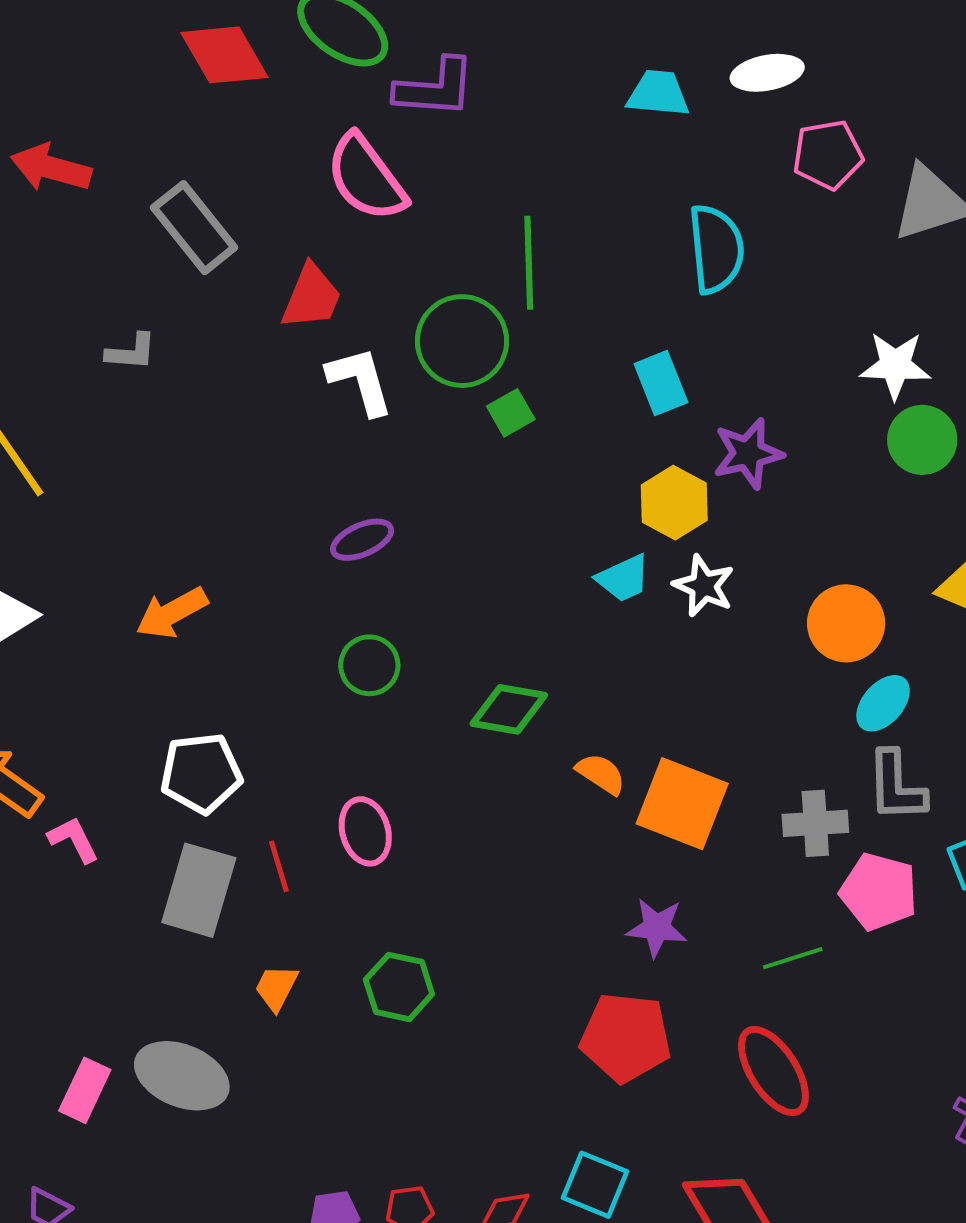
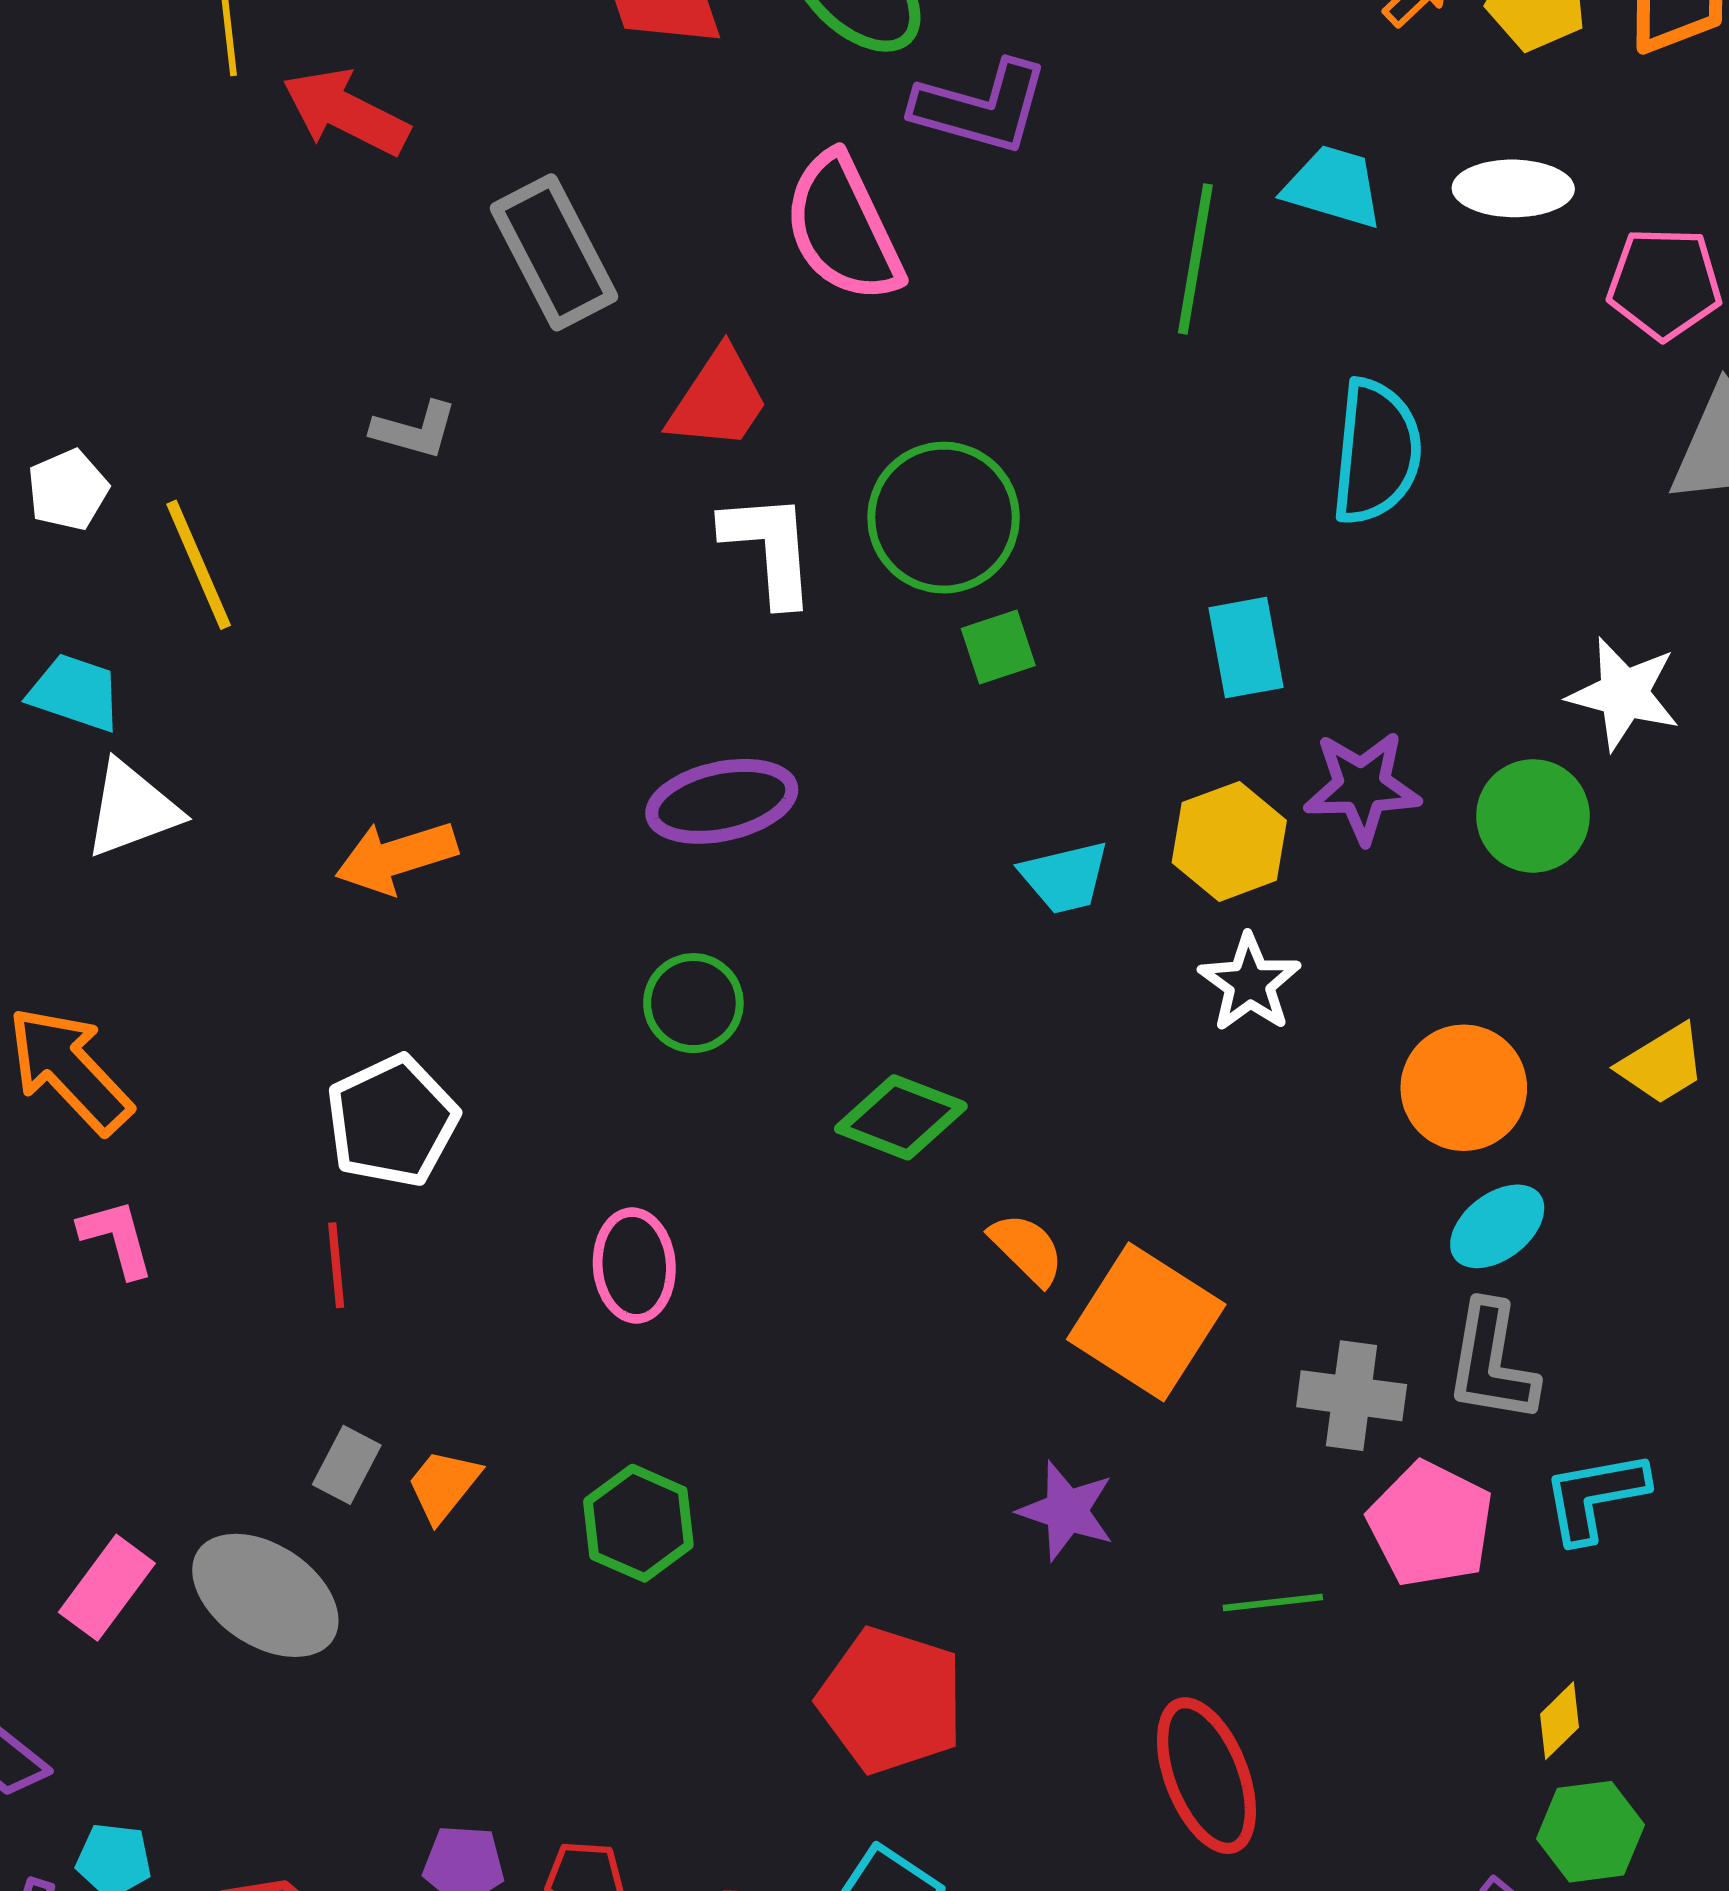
pink pentagon: (828, 155) -> (1664, 283), moved
green line: (529, 263) -> (1195, 259), moved
green circle: (922, 440) -> (1533, 816), moved
purple ellipse: (362, 540) -> (722, 801), size x1.4
cyan trapezoid: (623, 578) -> (1065, 877), moved
white pentagon: (201, 773) -> (392, 1121), turned -30
pink L-shape: (73, 840) -> (117, 1238), moved
red line: (279, 866) -> (336, 1265), moved
gray rectangle: (199, 890) -> (347, 1465), moved, size x0.5
red pentagon: (626, 1037) -> (891, 1700), moved

